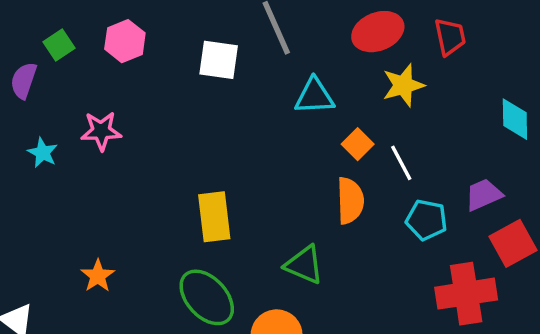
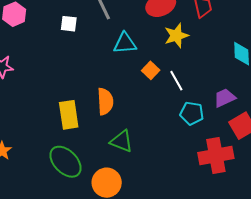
white square: (219, 60) -> (69, 24), size x0.7
orange semicircle: (350, 201) -> (105, 101), moved

